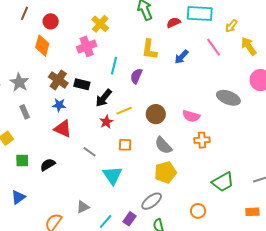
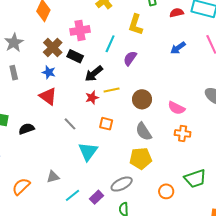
pink cross: (87, 46) -> (80, 30), moved
yellow L-shape: (149, 49) -> (136, 25), moved
orange circle: (198, 211) -> (166, 191), moved

